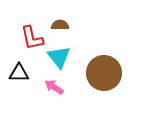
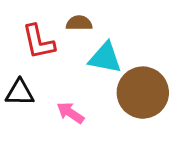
cyan triangle: (59, 57) -> (105, 58), moved, turned -40

